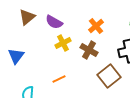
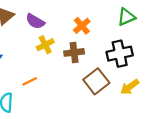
brown cross: (89, 50) -> (74, 52), turned -36
orange line: (59, 79) -> (30, 81), moved

